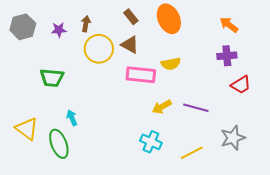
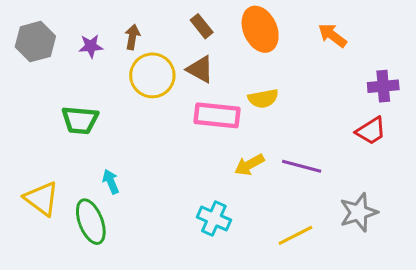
orange arrow: (229, 25) -> (332, 35), moved
purple cross: (227, 56) -> (383, 86), moved
cyan cross: (151, 142) -> (214, 219), moved

